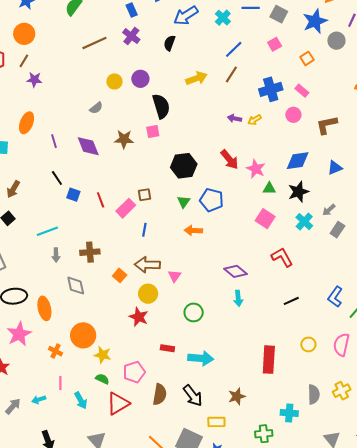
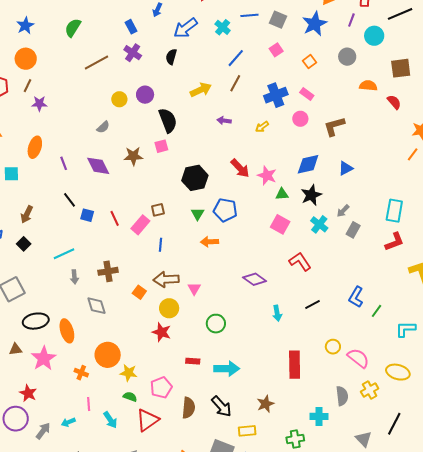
gray circle: (336, 41) -> (347, 57), moved
purple arrow: (234, 118) -> (224, 121), moved
cyan arrow: (238, 298) -> (277, 313), moved
pink semicircle: (341, 345) -> (358, 358), moved, turned 120

